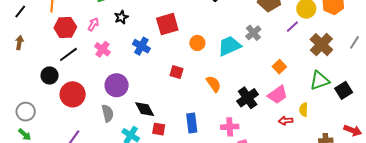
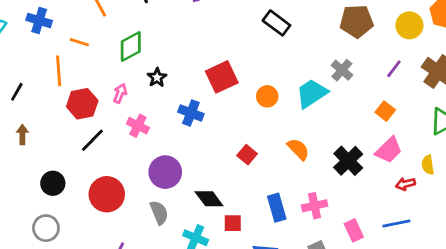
purple line: (292, 27) -> (394, 69), moved
red square: (176, 72) -> (247, 155), moved, turned 32
black circle: (50, 75) -> (53, 183), moved
pink cross: (230, 127) -> (315, 206), moved

